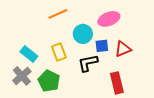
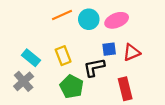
cyan circle: (83, 34) -> (89, 19), moved
green pentagon: (49, 81) -> (72, 87), moved

